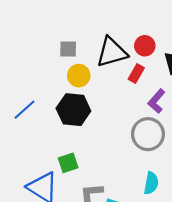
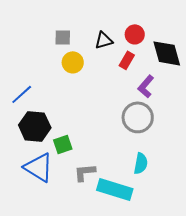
black triangle: (112, 52) -> (104, 40), size x0.6
black hexagon: (73, 110) -> (35, 126), moved

